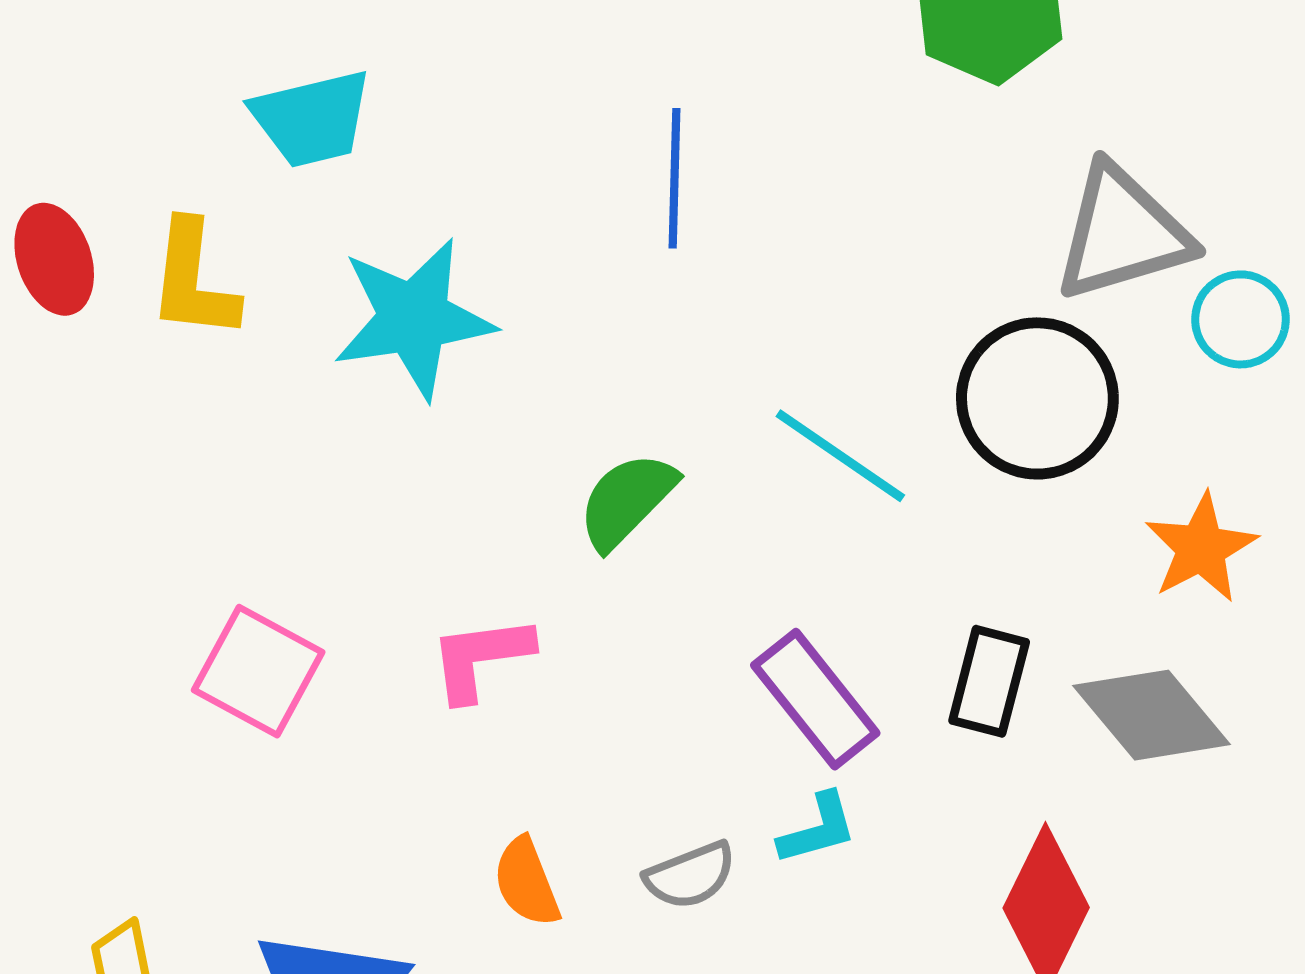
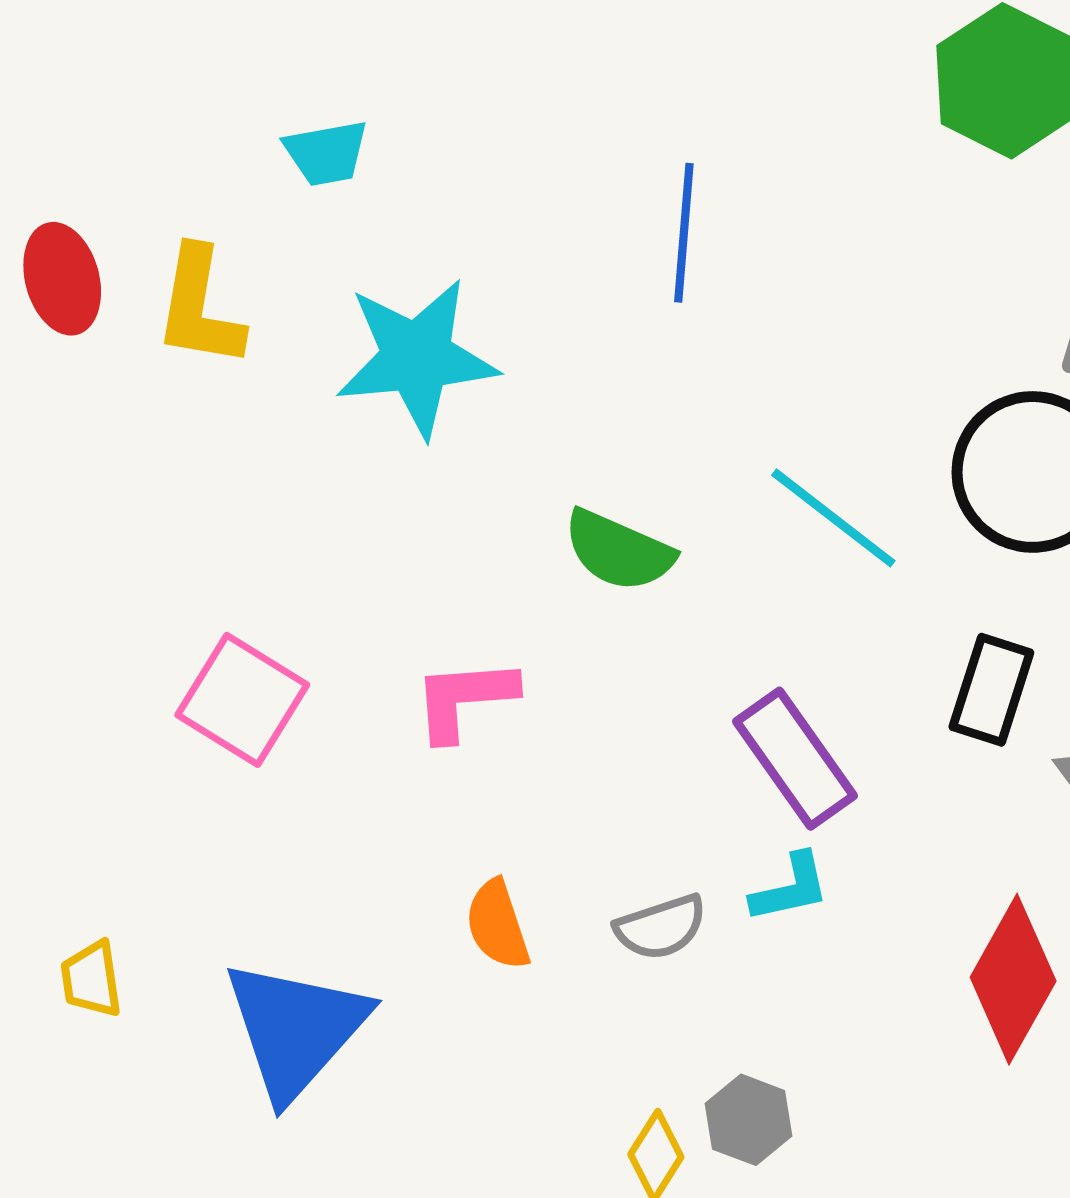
cyan trapezoid: (312, 118) -> (326, 153), size x0.7
green semicircle: (627, 500) -> (619, 551), turned -114
black rectangle: (989, 681) -> (991, 690), moved

